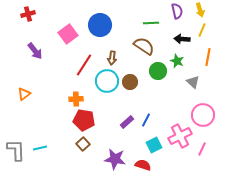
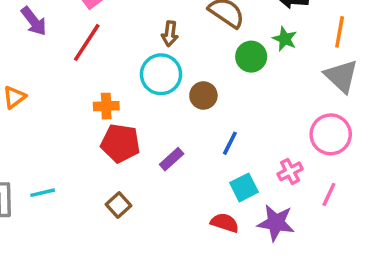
red line: (84, 65) -> (87, 42), moved
brown circle: (130, 82) -> (203, 95), moved
gray triangle: (193, 82) -> (341, 76), moved, size x1.5
purple rectangle: (127, 122) -> (172, 159), moved
pink cross: (180, 136) -> (290, 171), size x0.6
brown square: (83, 144) -> (119, 205), moved
purple star: (115, 159) -> (276, 223), moved

